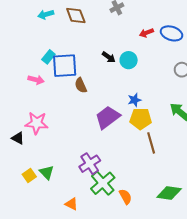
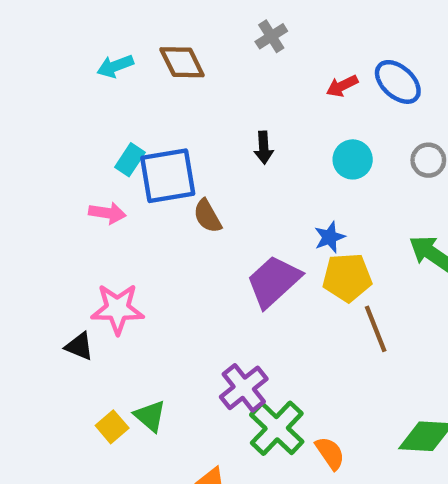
blue ellipse: (172, 33) -> (398, 82), turned 30
black arrow: (109, 57) -> (264, 148), turned 56
cyan circle: (129, 60) -> (353, 159), moved

